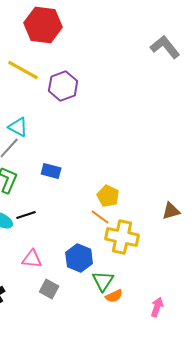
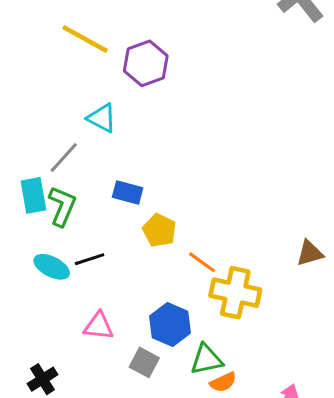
cyan triangle: (18, 127) -> (102, 118), moved
yellow pentagon: (108, 196) -> (159, 230), moved
green triangle: (103, 281) -> (206, 359), turned 45
gray square: (49, 289) -> (144, 362), moved

